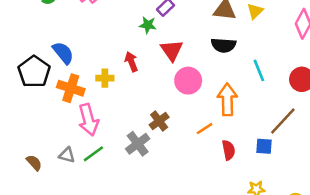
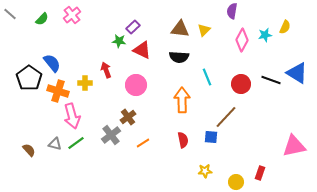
red triangle: (172, 50) -> (142, 50), moved, turned -30
pink circle: (188, 81) -> (136, 85), moved
orange line: (205, 129) -> (143, 143), moved

